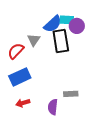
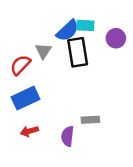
purple circle: (77, 26) -> (116, 38), moved

